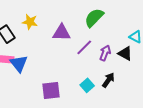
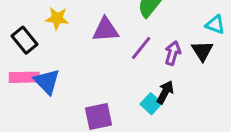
black triangle: (125, 54) -> (202, 51), turned 35
black arrow: (108, 80) -> (165, 92), moved

